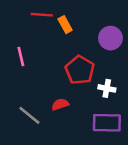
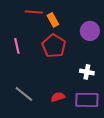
red pentagon: (80, 70) -> (54, 46), moved
red semicircle: (60, 104) -> (58, 97), moved

